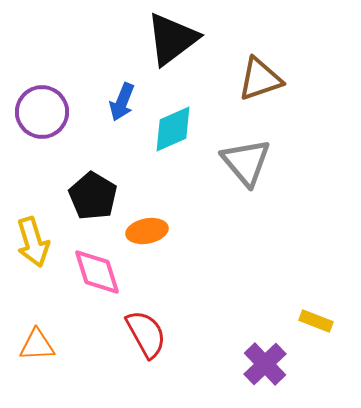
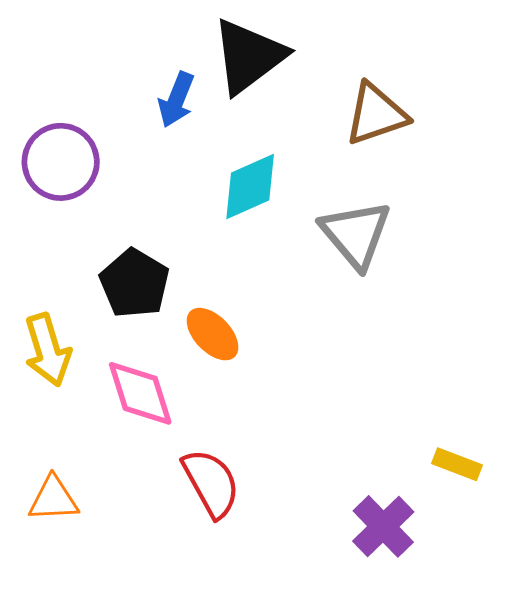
blue arrow: (122, 102) -> (176, 100), moved
orange ellipse: (147, 231) -> (213, 334), turned 57

